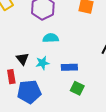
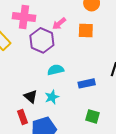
blue rectangle: (69, 67) -> (87, 83), moved

